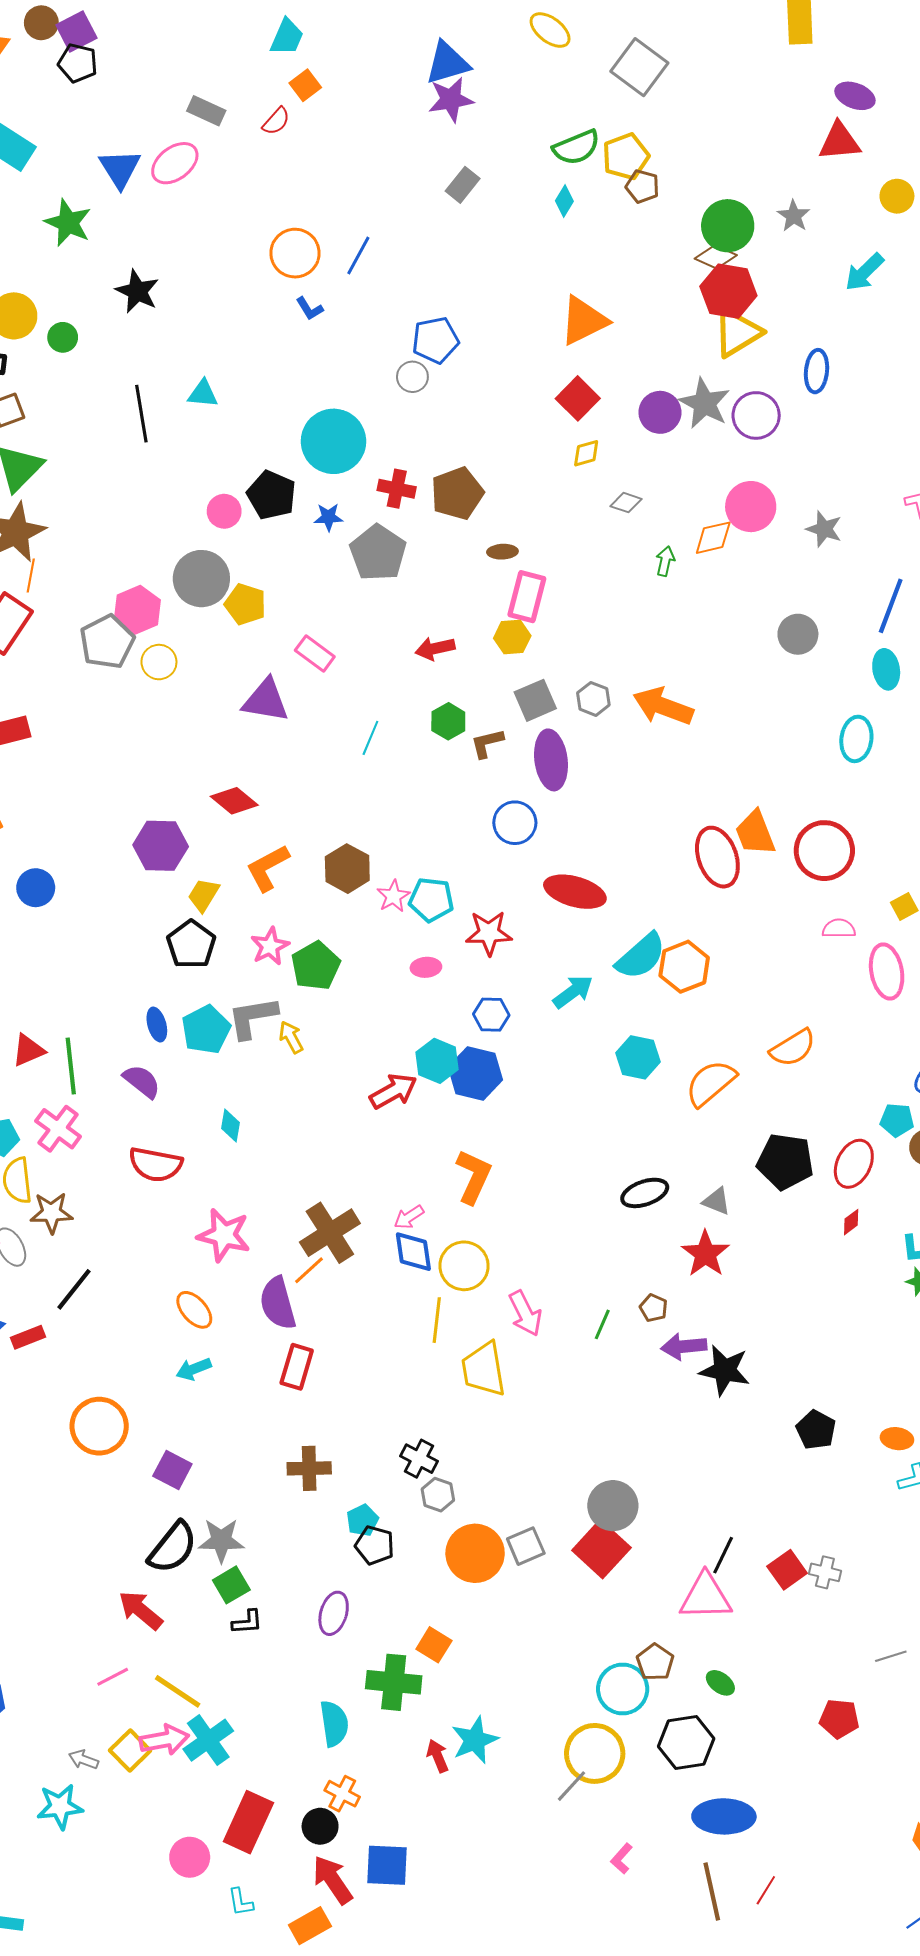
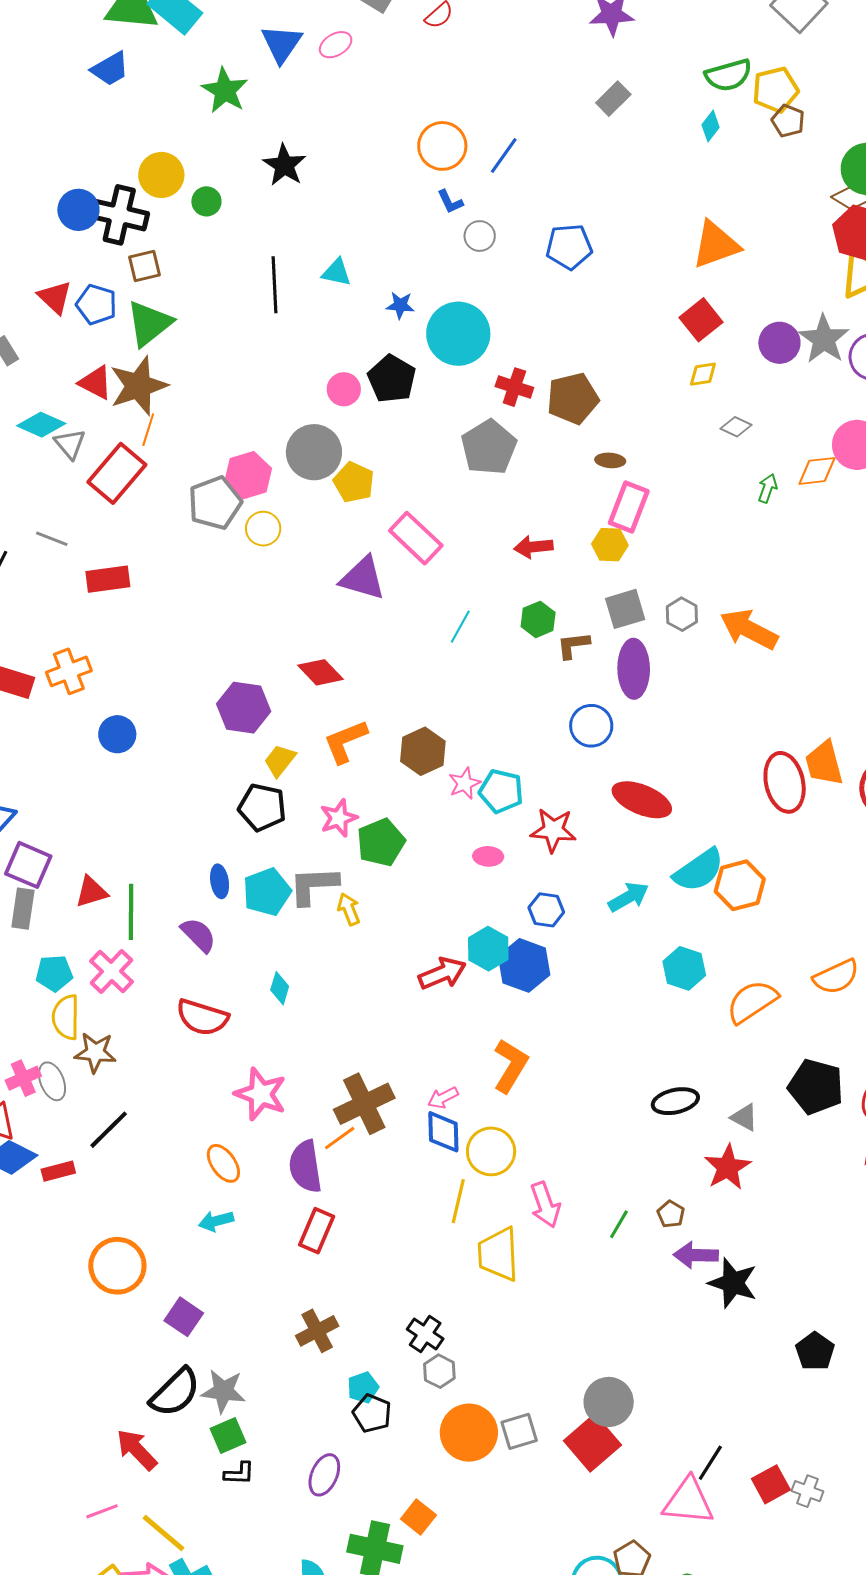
pink ellipse: (175, 163) -> (336, 45), size x0.7
gray circle: (412, 377) -> (480, 236), moved
blue star: (328, 517) -> (400, 305), moved
pink rectangle: (315, 653) -> (416, 538), size x1.4
black pentagon: (191, 944) -> (262, 807), turned -30
brown cross: (309, 1468) -> (317, 1331), turned -33

